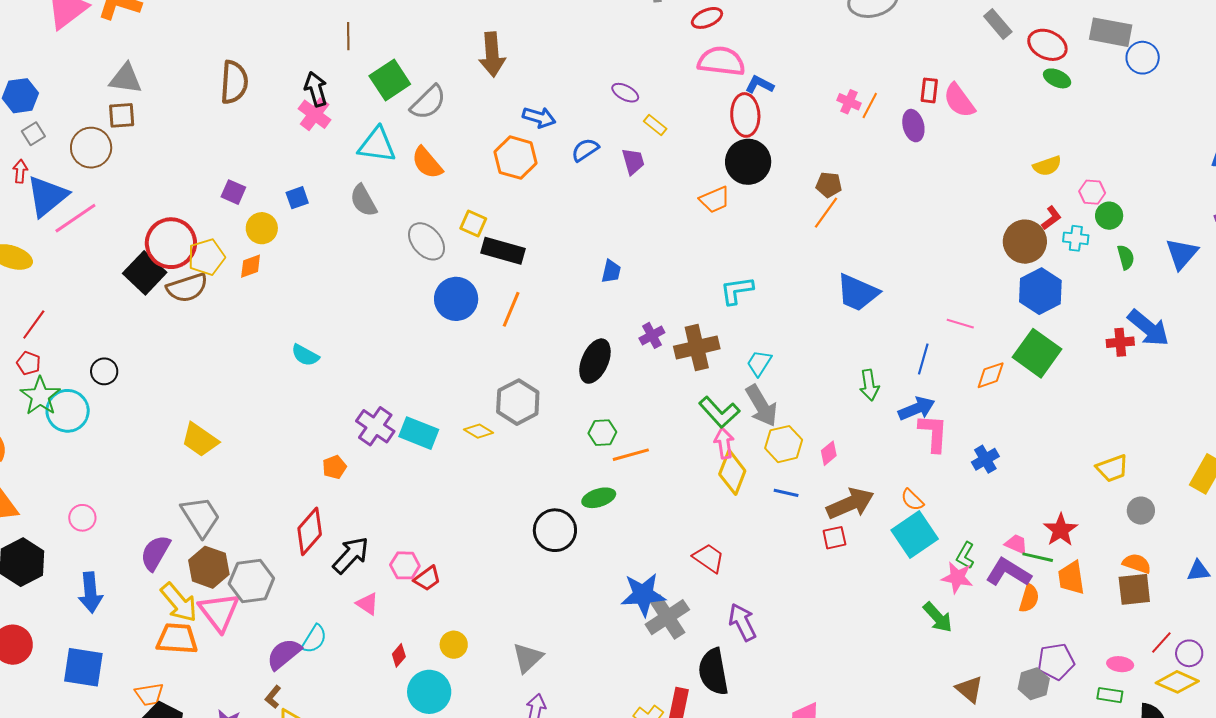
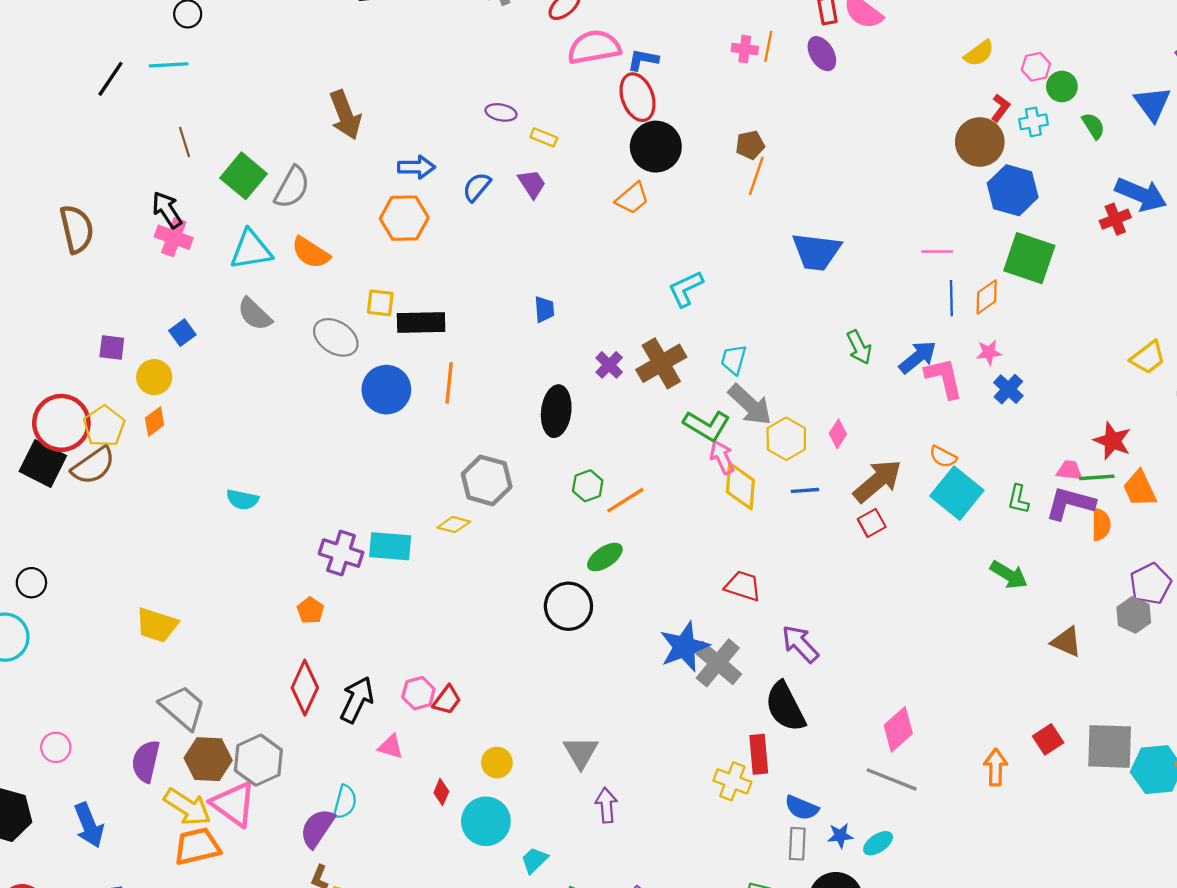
blue line: (923, 359) -> (951, 298), moved
pink star: (957, 578) -> (989, 352), moved, size x0.7

